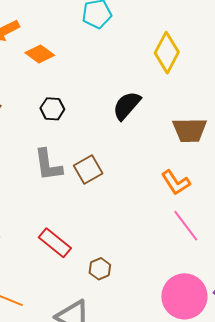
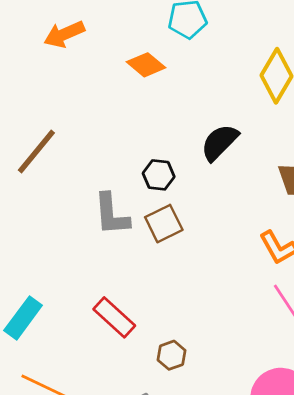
orange diamond: (40, 54) -> (146, 65), moved
black hexagon: (52, 109) -> (159, 175), moved

